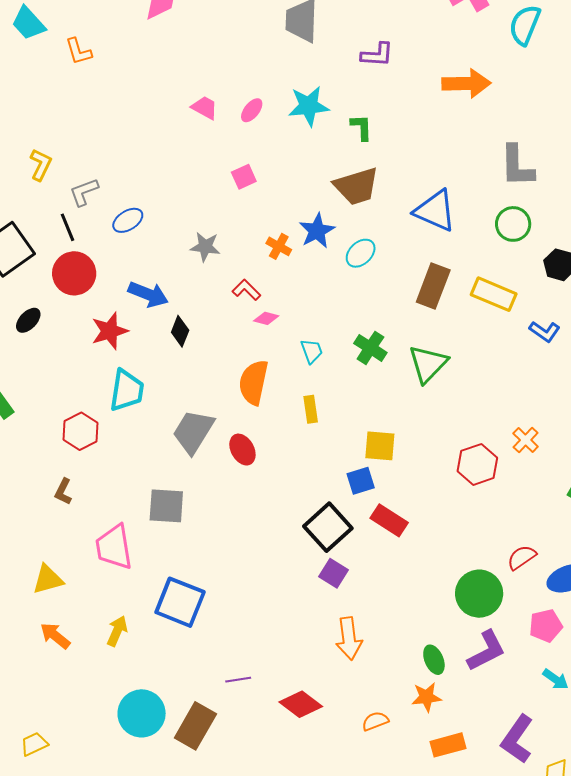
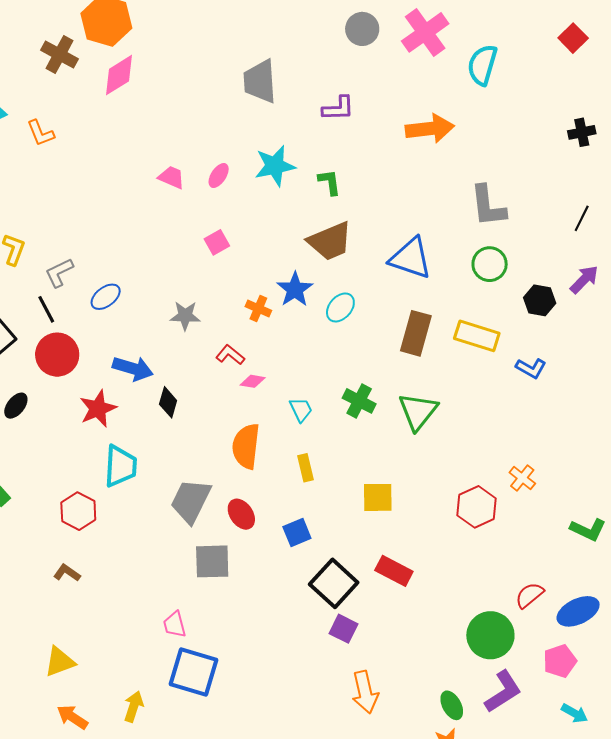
blue square: (361, 481) -> (297, 532), moved
brown L-shape: (63, 492) -> (67, 573), turned 104
gray square: (166, 506) -> (212, 561), moved
pink trapezoid: (114, 547) -> (175, 625), moved, size x0.6

